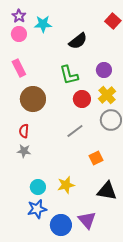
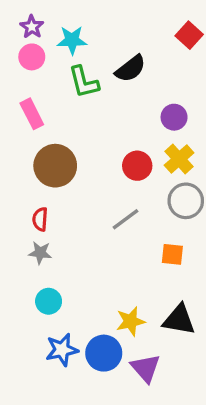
green L-shape: (69, 75) -> (84, 82), moved
orange square: (96, 158) -> (172, 254), moved, turned 32
yellow star: (66, 185) -> (131, 321), moved
cyan circle: (38, 187) -> (49, 301), moved
blue circle: (61, 225) -> (104, 353), moved

